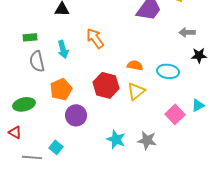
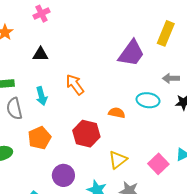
cyan ellipse: (168, 71) -> (148, 100), moved
yellow triangle: (136, 91) -> (118, 160), moved
purple circle: (76, 115) -> (63, 175), moved

